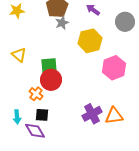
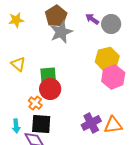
gray circle: (125, 22) -> (111, 24), moved
gray star: (62, 23) -> (61, 32), size x1.6
yellow hexagon: (90, 41) -> (107, 59), moved
black square: (42, 115) -> (41, 124), size x1.5

